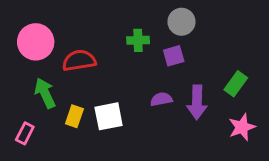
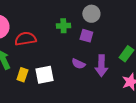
purple square: (174, 56) -> (86, 36), turned 32
purple semicircle: (161, 99) -> (78, 64), turned -144

